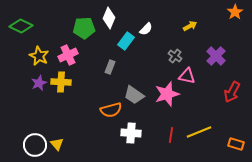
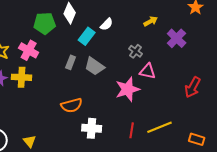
pink cross: (68, 55) -> (29, 50), turned -36
purple cross: (216, 56) -> (177, 38), moved
gray trapezoid: (134, 95) -> (95, 66), moved
yellow triangle: (57, 144) -> (30, 141), moved

